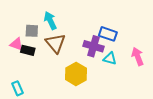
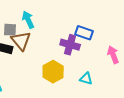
brown triangle: (55, 43) -> (21, 41), moved
cyan triangle: (110, 59) -> (86, 79), moved

